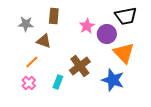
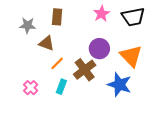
pink star: (87, 26) -> (101, 14), moved
purple circle: (107, 34) -> (99, 49), moved
orange line: (32, 62) -> (57, 63), moved

